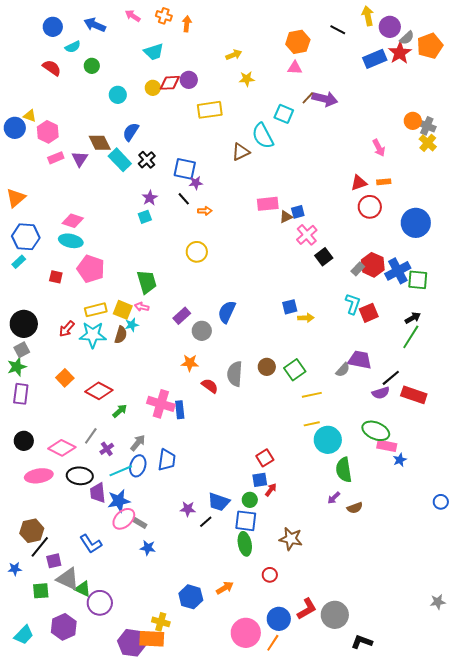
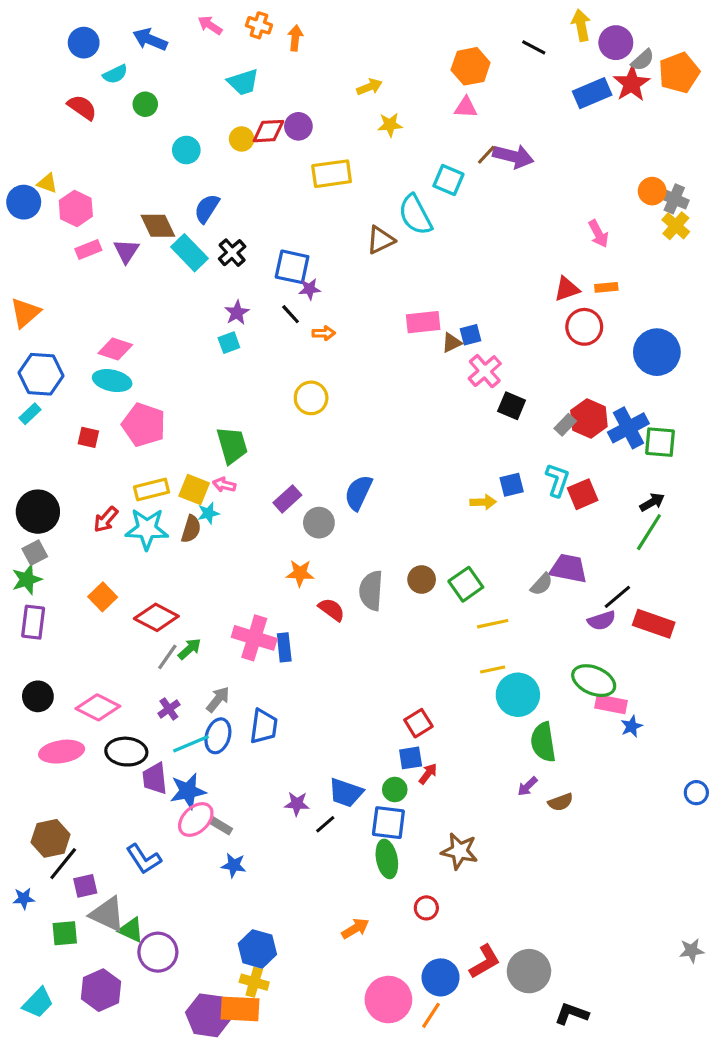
black square: (324, 257) -> (512, 406), turned -30
blue square: (290, 307) -> (512, 485), moved
gray line: (91, 436) -> (167, 657), moved
blue hexagon: (191, 597) -> (257, 949), moved

